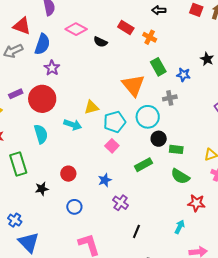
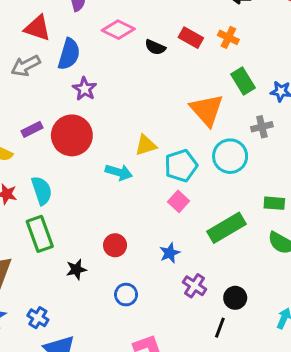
red rectangle: (126, 28) -> (191, 38), moved
cyan semicircle: (41, 134) -> (42, 191), moved
black circle: (159, 139) -> (235, 298), moved
green rectangle: (143, 165) -> (227, 228), size x1.4

